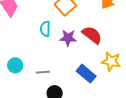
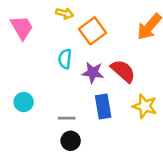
gray line: (43, 72) -> (67, 118), moved
blue rectangle: (86, 74) -> (103, 107), moved, turned 36

